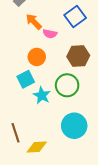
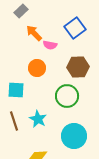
cyan square: (26, 79) -> (16, 90), moved, turned 30
cyan star: (42, 95) -> (38, 119), moved
brown line: (16, 133) -> (14, 121), moved

